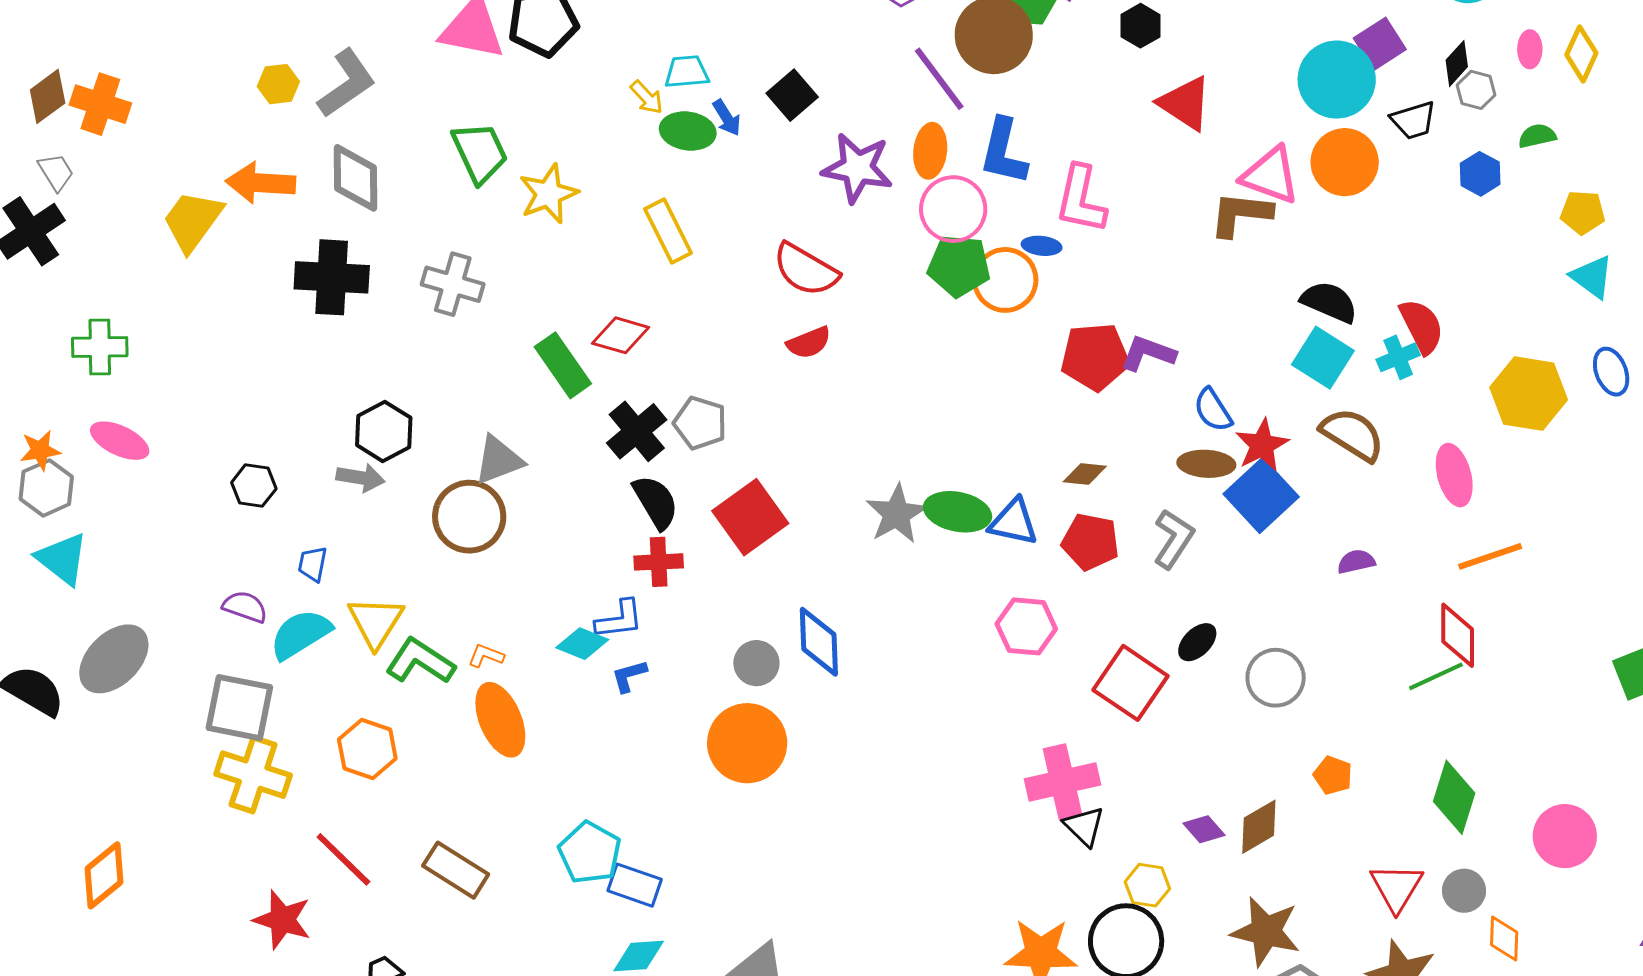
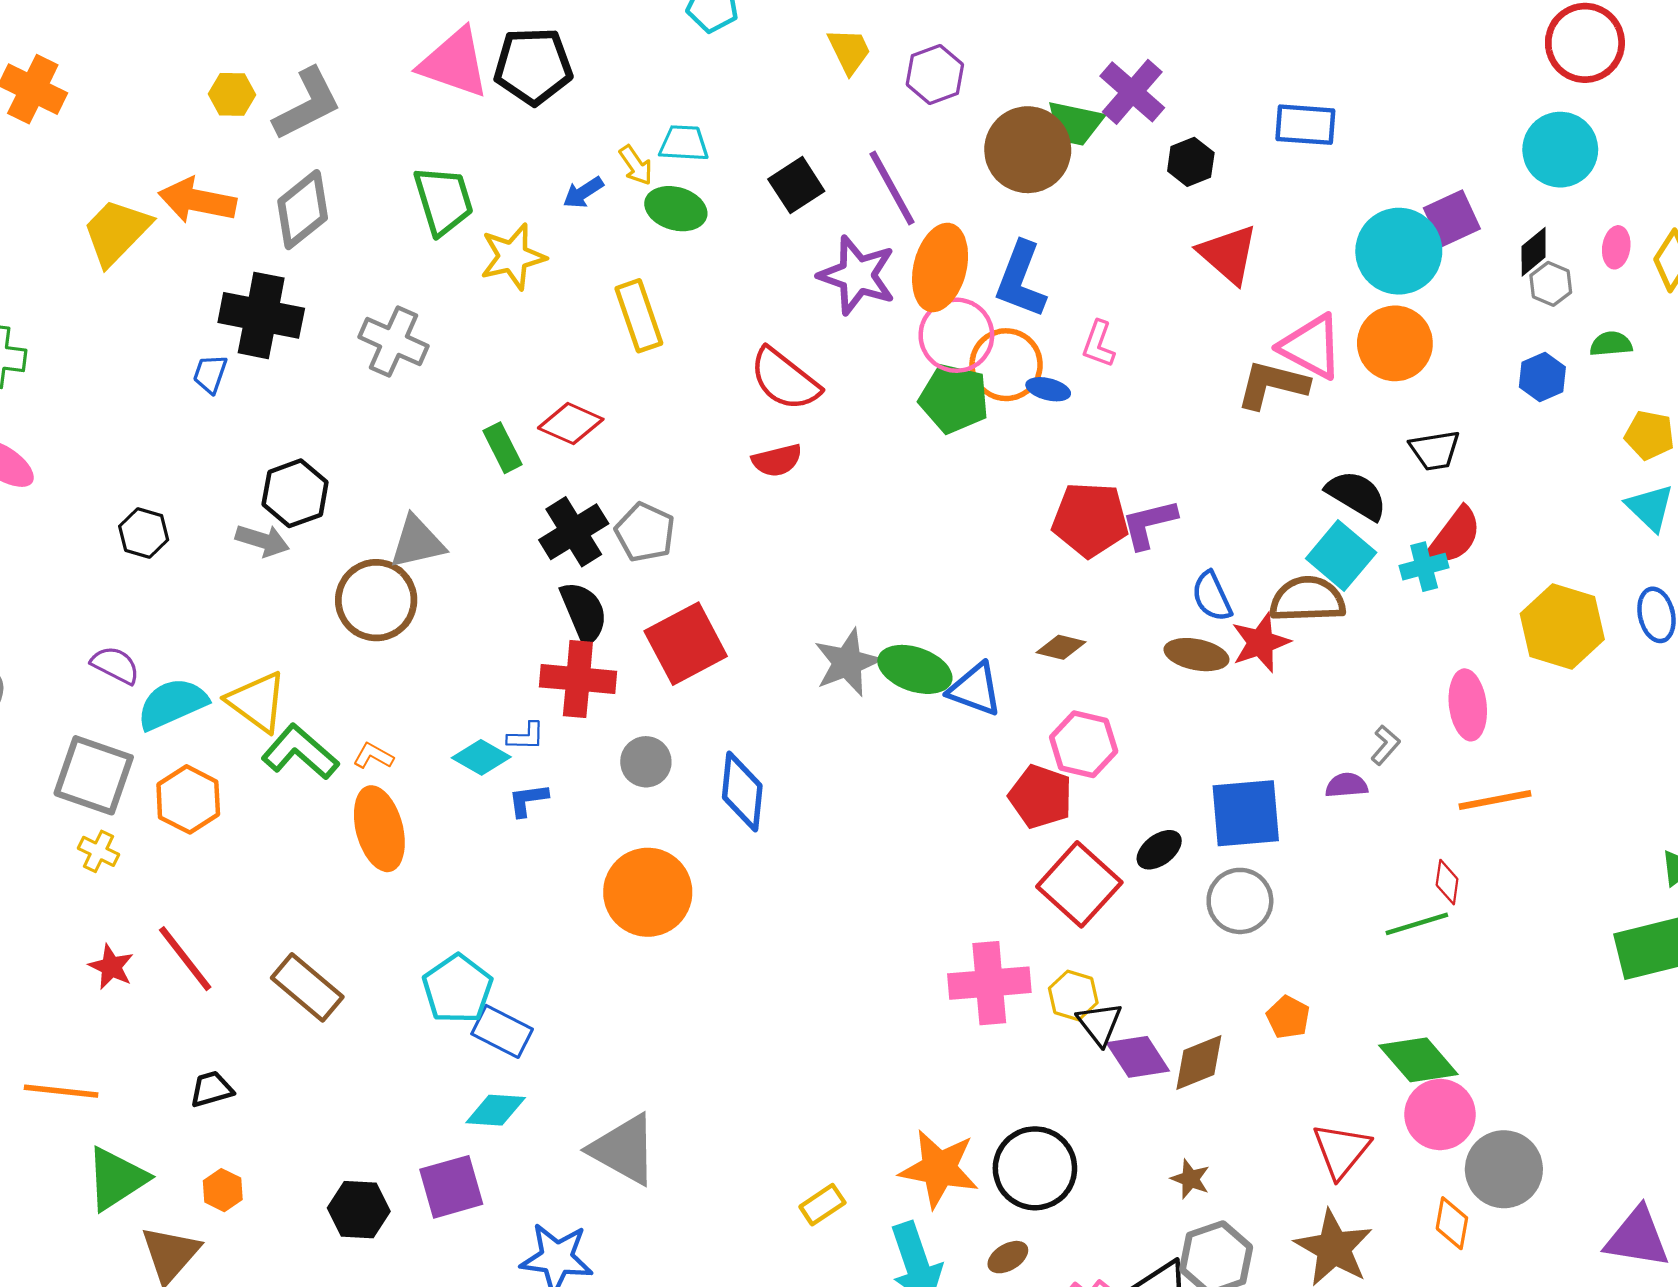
purple line: (939, 79) -> (892, 188), moved
blue arrow: (727, 118) -> (583, 192), moved, turned 81
black trapezoid: (1413, 120) -> (1435, 450), moved
orange ellipse: (930, 151) -> (940, 268), size x1.4
gray diamond: (355, 178) -> (303, 210), turned 44
pink L-shape: (1081, 199) -> (1099, 344), size x0.6
orange circle: (1005, 280) -> (1006, 365), moved
red semicircle: (1422, 326) -> (1455, 536), turned 56
purple L-shape: (1148, 353) -> (1149, 524), turned -42
green rectangle: (563, 365) -> (502, 448), size x0.7
brown semicircle: (1352, 434) -> (1308, 599), moved, turned -42
blue square: (1261, 495) -> (1246, 813), moved, turned 30
gray L-shape: (1174, 539) -> (1385, 745), moved, size x0.6
red pentagon: (1090, 542) -> (1041, 797), moved
red cross: (659, 562) -> (578, 679), size x1.4
blue trapezoid: (313, 564) -> (210, 374), moved
blue L-shape: (619, 619) -> (526, 736), size x0.7
yellow triangle: (376, 622) -> (257, 702), turned -34
pink hexagon: (1026, 626) -> (1084, 744), moved
red diamond: (1458, 635) -> (1447, 882), size x0.6
gray circle: (756, 663) -> (646, 762), moved
orange hexagon: (367, 749) -> (188, 799), moved
yellow cross: (253, 775) -> (99, 851), size x0.5
green diamond: (1454, 797) -> (1418, 1060), turned -66
black triangle: (1084, 826) -> (1100, 1024), moved
purple diamond: (1204, 829) -> (1138, 1057), size x1.4
pink circle: (1565, 836) -> (1440, 1115), moved
yellow hexagon: (1147, 885) -> (1073, 995), moved
gray circle: (1464, 891) -> (1504, 1169), moved, size x1.6
red star: (282, 920) -> (111, 967), moved, size x0.7
brown star: (1266, 931) -> (1190, 1179), size x0.5

